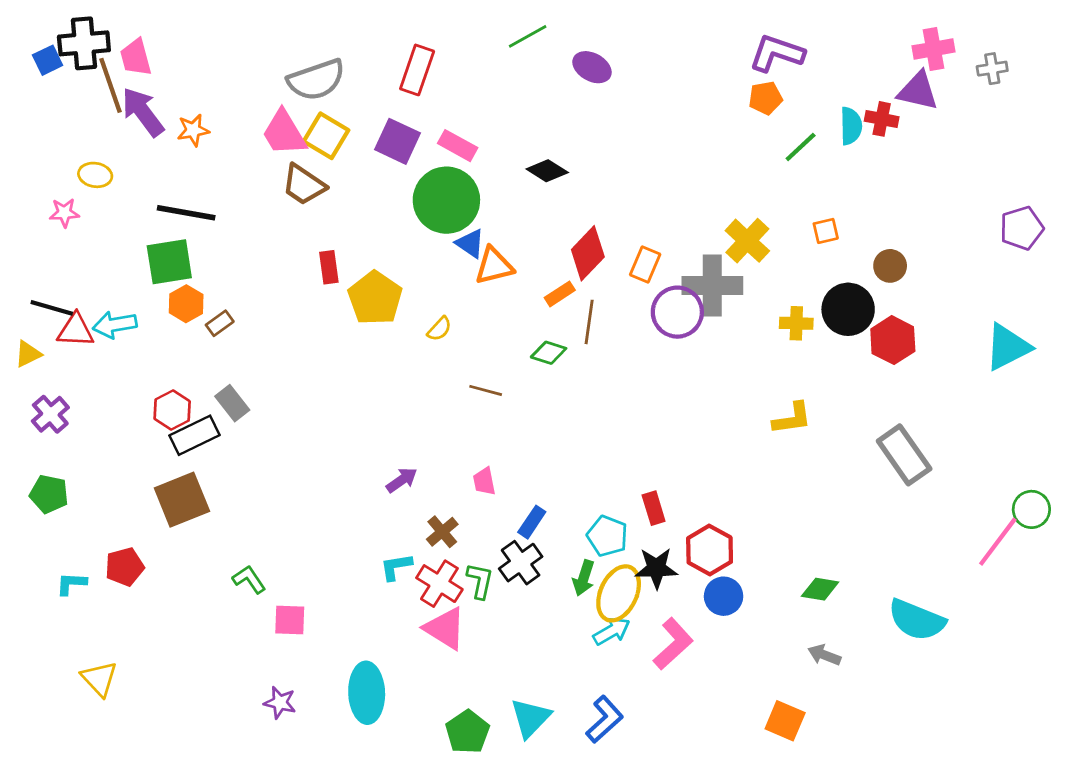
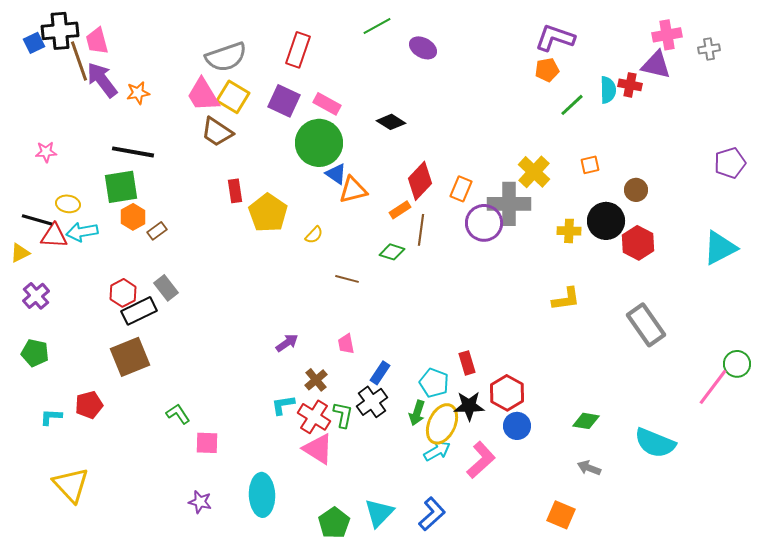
yellow ellipse: (95, 175) -> (68, 204), moved
yellow triangle: (99, 679) -> (71, 485), size x1.4

